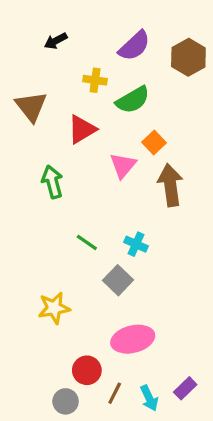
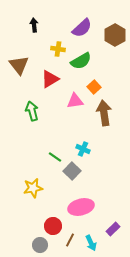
black arrow: (56, 41) -> (34, 25), turned 112
pink triangle: (123, 165) -> (75, 101), turned 42
green line: (87, 242) -> (55, 157), moved
purple rectangle: (185, 388) -> (113, 229), moved

